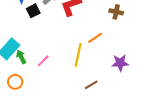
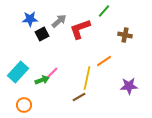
green arrow: (21, 57) -> (42, 80), moved, turned 96
pink line: (43, 61) -> (52, 73), moved
brown line: (91, 85) -> (79, 97), moved

